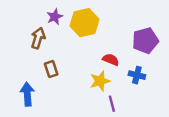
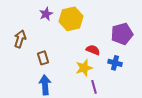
brown arrow: (38, 38) -> (20, 39), moved
blue arrow: (27, 94) -> (45, 85), moved

